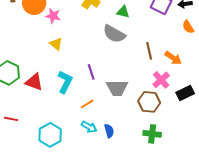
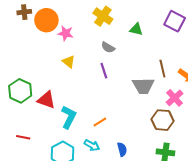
gray semicircle: (114, 34) -> (108, 47), moved, size x0.6
purple line: (91, 72) -> (104, 71), moved
cyan L-shape: (65, 82) -> (69, 117), moved
gray trapezoid: (117, 88) -> (143, 86), moved
cyan arrow: (89, 127) -> (92, 145), moved

